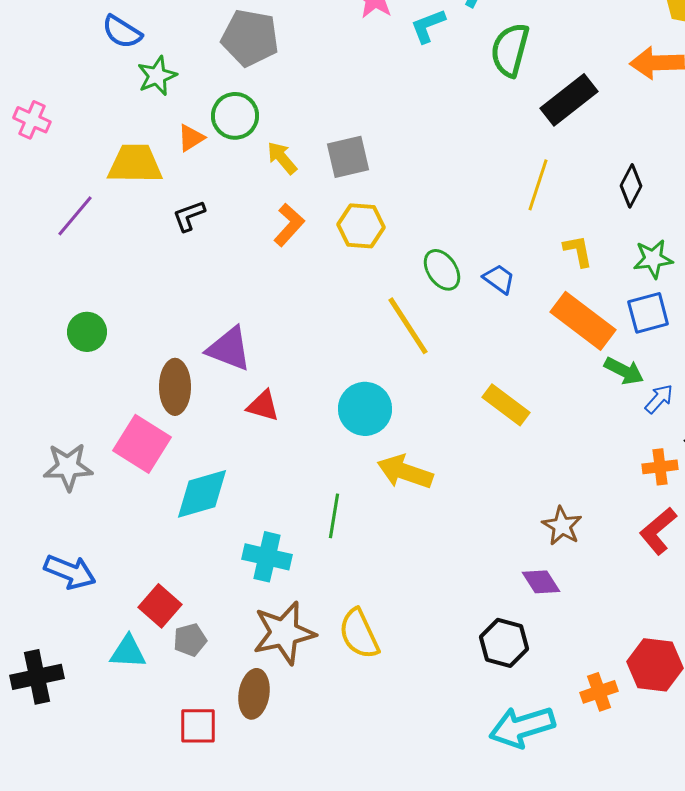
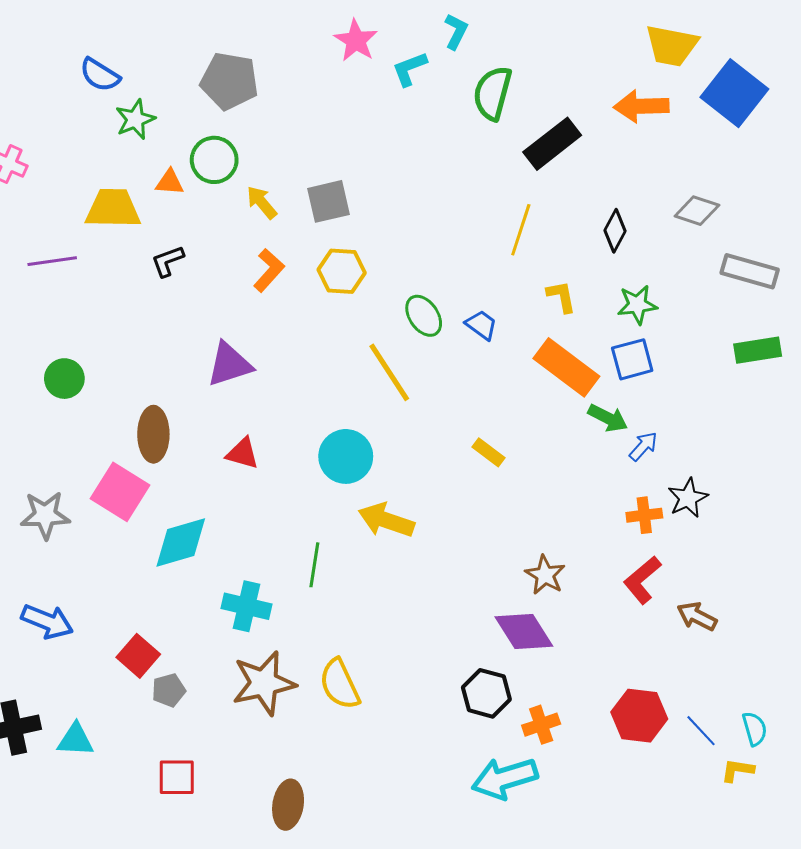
orange triangle: (191, 138) -> (170, 182), turned 36
purple line: (75, 216) -> (52, 261), turned 42
purple triangle: (229, 349) -> (229, 364), moved, turned -39
yellow rectangle: (506, 405) -> (488, 452), size x0.7
purple diamond: (541, 582) -> (524, 632), size x1.5
cyan triangle: (128, 652) -> (76, 740), moved
orange cross: (599, 692) -> (541, 725), moved
brown ellipse: (254, 694) -> (288, 805), moved

